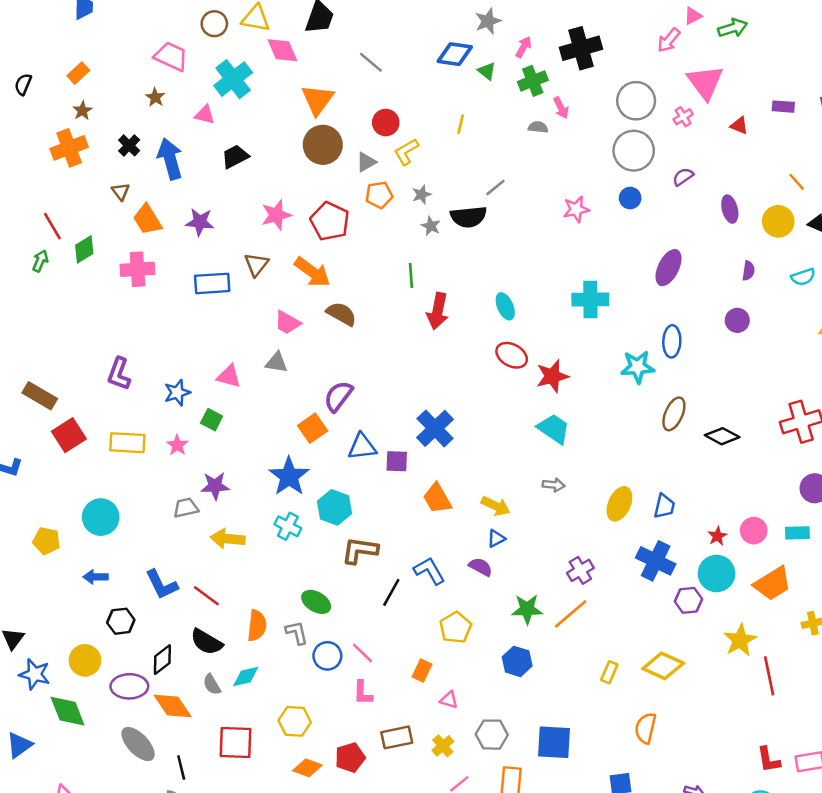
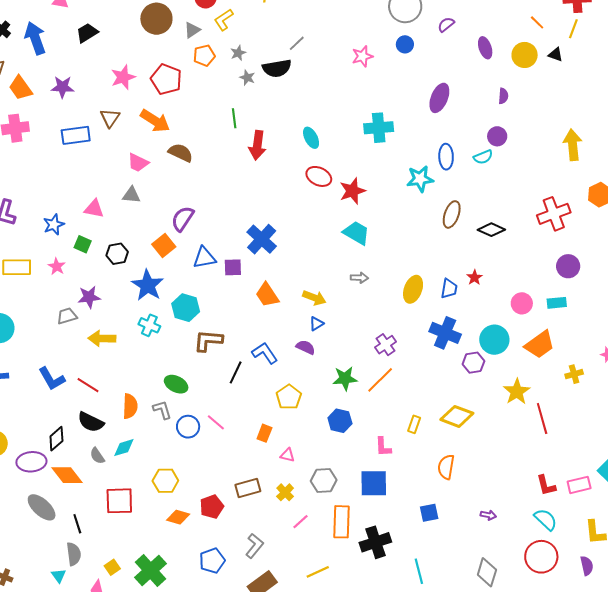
cyan semicircle: (803, 277) -> (483, 157), moved
red star: (717, 536) -> (475, 277), moved
black hexagon: (121, 621) -> (117, 254), moved
pink L-shape: (363, 693) -> (383, 447), moved

